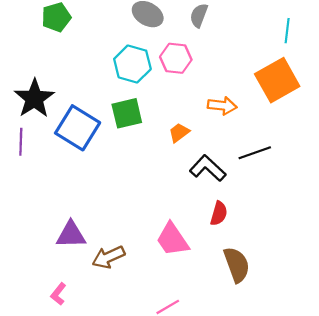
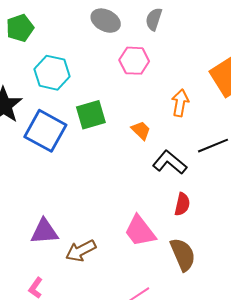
cyan hexagon: (132, 64) -> (52, 73), moved
orange arrow: (222, 106) -> (180, 103), turned -84
orange trapezoid: (179, 133) -> (141, 130), turned 85
brown semicircle: (237, 265) -> (183, 254), moved

